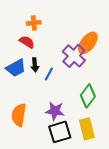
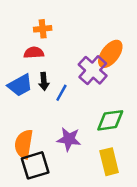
red semicircle: (27, 42) -> (34, 53), turned -35
green diamond: (88, 96) -> (110, 120), turned 45
black square: (60, 132) -> (35, 165), moved

